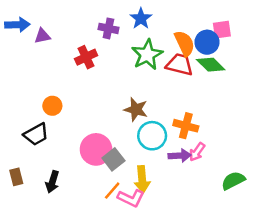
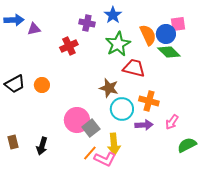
red trapezoid: (180, 65) -> (134, 68), moved
black trapezoid: (36, 134) -> (15, 84), moved
pink arrow: (197, 152) -> (172, 122), moved

